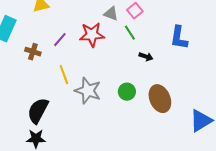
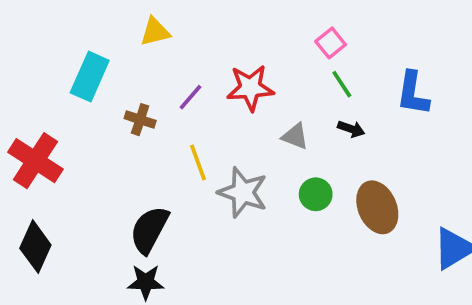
gray triangle: (111, 14) -> (295, 136), moved
green line: (130, 33) -> (342, 84), moved

